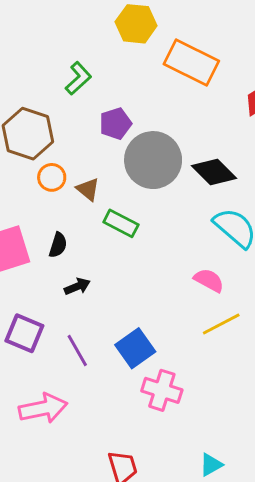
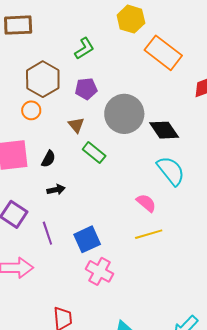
purple pentagon: (115, 124) -> (86, 89), moved
orange circle: (52, 177) -> (31, 110), moved

